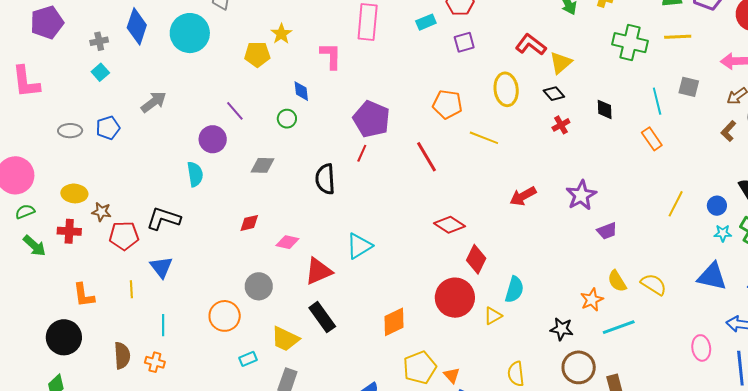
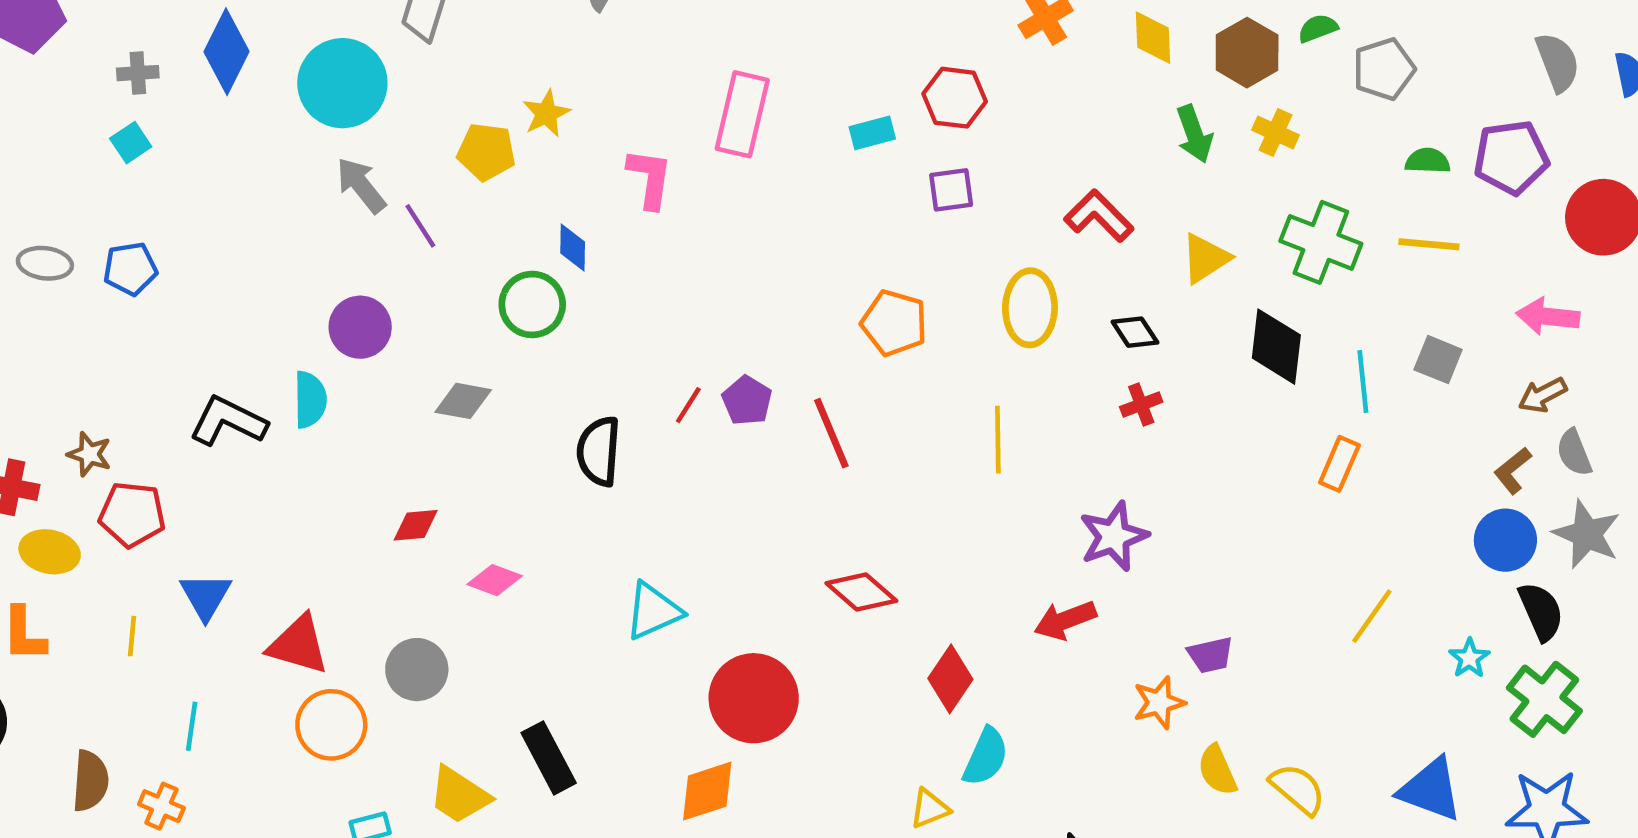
yellow triangle: (561, 63) -> (1205, 258), moved
gray arrow: (154, 102) -> (361, 185), moved, turned -100
black diamond: (605, 109) -> (1276, 347), moved, size x1.6
purple line: (235, 111) -> (420, 226), moved
green circle: (287, 119) -> (532, 304), size x1.5
purple pentagon: (371, 119) -> (747, 401), moved, size x0.6
yellow line: (484, 138) -> (998, 440), moved, turned 60
orange rectangle: (652, 139) -> (1339, 464), turned 50
yellow ellipse: (74, 193) -> (50, 552), moved
purple star: (581, 195) -> (1114, 536), moved
red arrow: (523, 196) -> (1065, 620), moved
blue circle: (717, 206) -> (1505, 540), moved, size x1.4
black L-shape: (163, 219) -> (228, 421), moved
cyan star: (723, 233) -> (1469, 658), moved, turned 30
red diamond: (476, 259) -> (950, 679), moved
red triangle: (319, 271) -> (298, 645), moved, turned 32
red circle: (455, 298) -> (754, 698), moved
orange star: (592, 300) -> (1159, 703), moved

